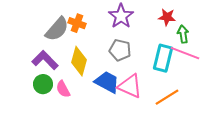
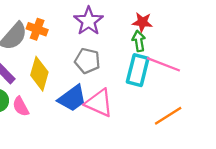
green arrow: (183, 34) -> (139, 41), moved
blue trapezoid: (107, 82) -> (72, 98), turned 116
orange line: (167, 97) -> (168, 116), moved

